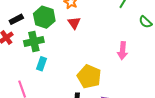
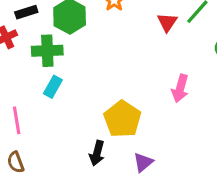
red triangle: (74, 23) -> (167, 22), moved

